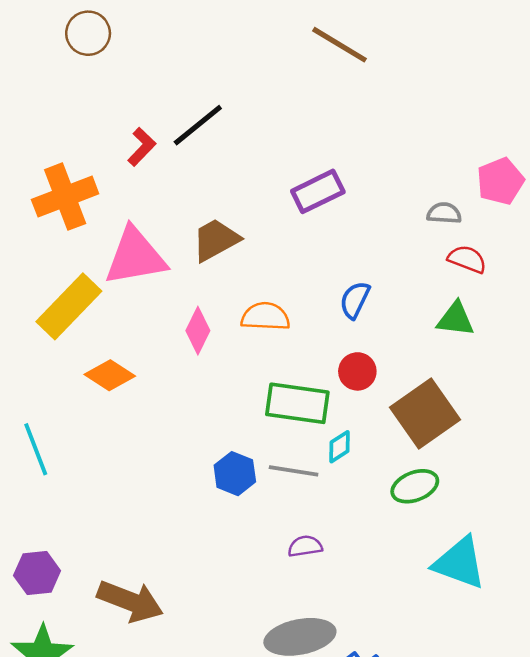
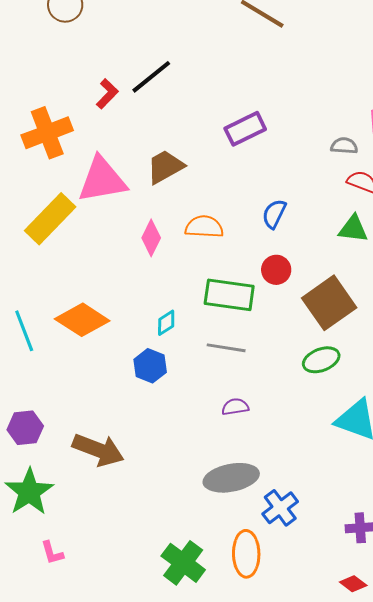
orange diamond: (110, 375) -> (82, 320), moved, size x1.4
cyan diamond: (339, 447) -> (166, 323), moved
blue hexagon: (235, 474) -> (150, 366), moved

